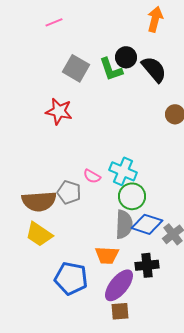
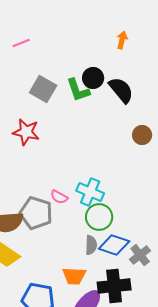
orange arrow: (155, 19) -> (122, 40), size x0.7
gray pentagon: (69, 192) -> (36, 213), size x1.4
gray semicircle: (124, 224) -> (91, 245), size x0.7
black cross: (147, 265) -> (114, 286), size x1.4

